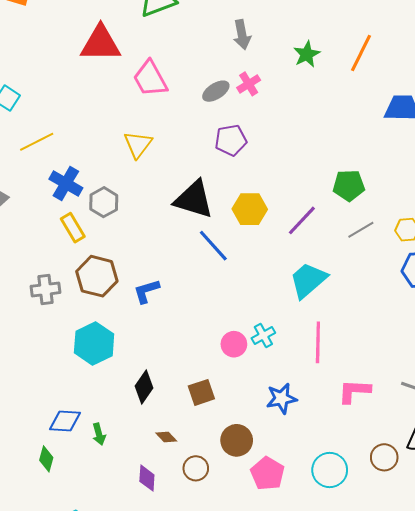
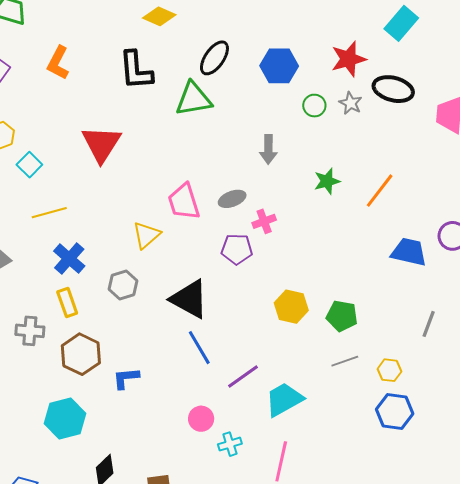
red triangle: (100, 43) -> (101, 144), moved, turned 51
pink trapezoid: (150, 79) -> (184, 202), moved
pink cross: (249, 84) -> (264, 221), moved
gray hexagon: (104, 202) -> (123, 285), moved
yellow hexagon: (250, 209) -> (291, 307), moved
purple line: (302, 220) -> (243, 377), moved
gray cross: (45, 289) -> (30, 331), moved
pink circle: (234, 344) -> (201, 419), moved

